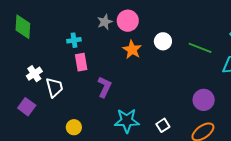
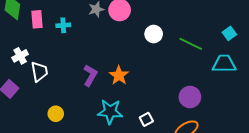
orange star: (132, 50) -> (119, 75), moved
pink rectangle: (81, 62) -> (37, 19), moved

